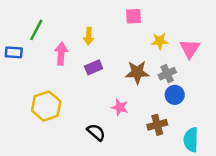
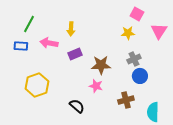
pink square: (134, 16) -> (137, 14), moved, turned 32
pink triangle: (190, 49) -> (159, 31), moved
blue rectangle: (14, 52) -> (21, 46), moved
pink arrow: (61, 54) -> (49, 43), turned -84
brown star: (137, 72) -> (101, 65), moved

